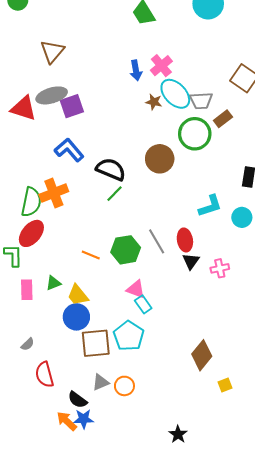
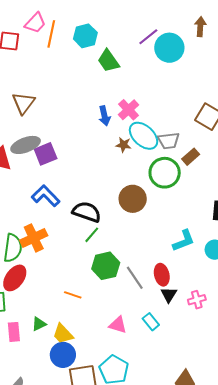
green hexagon: (126, 250) -> (106, 266), moved
cyan rectangle: (143, 304) -> (151, 322), moved

